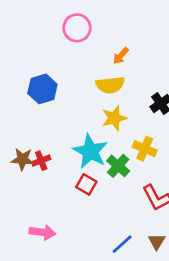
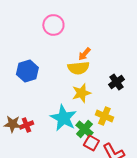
orange arrow: (121, 56) -> (84, 54), moved
red square: (86, 184) -> (91, 143), moved

